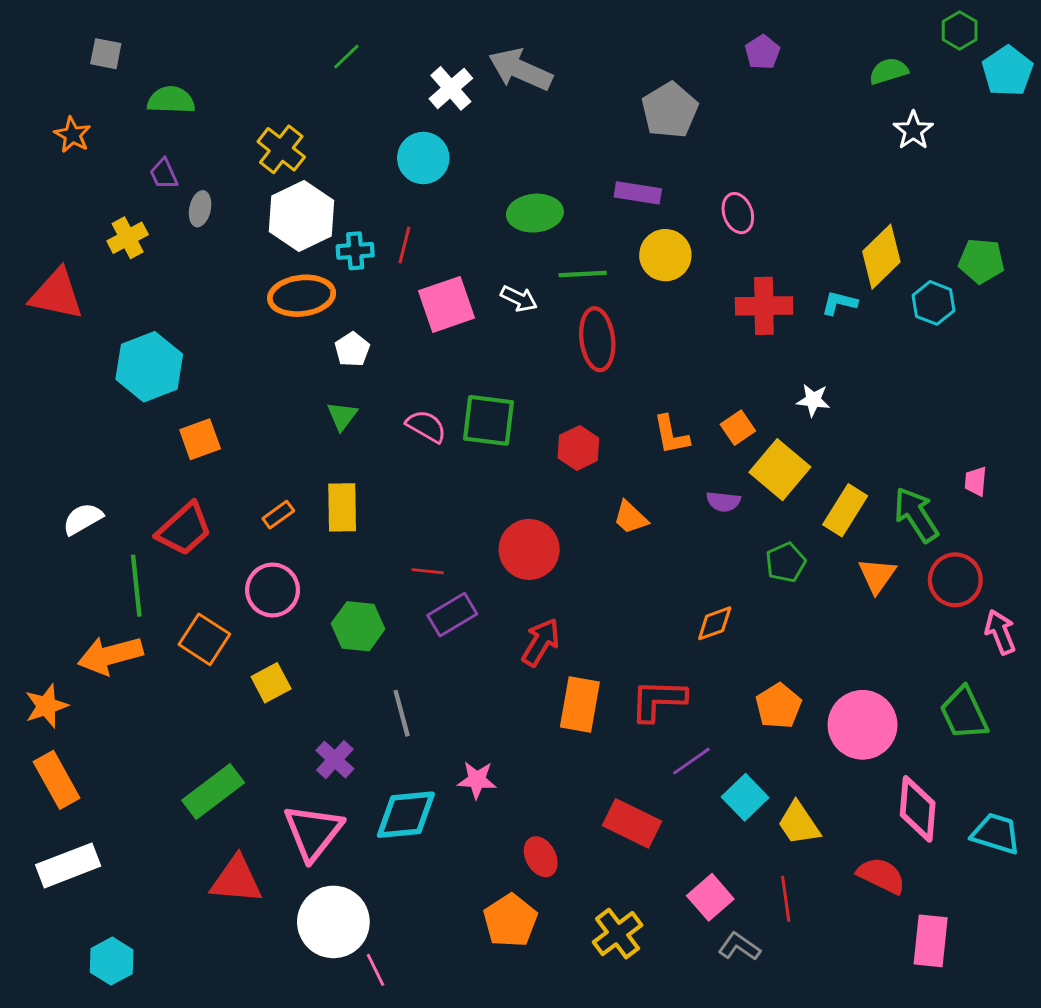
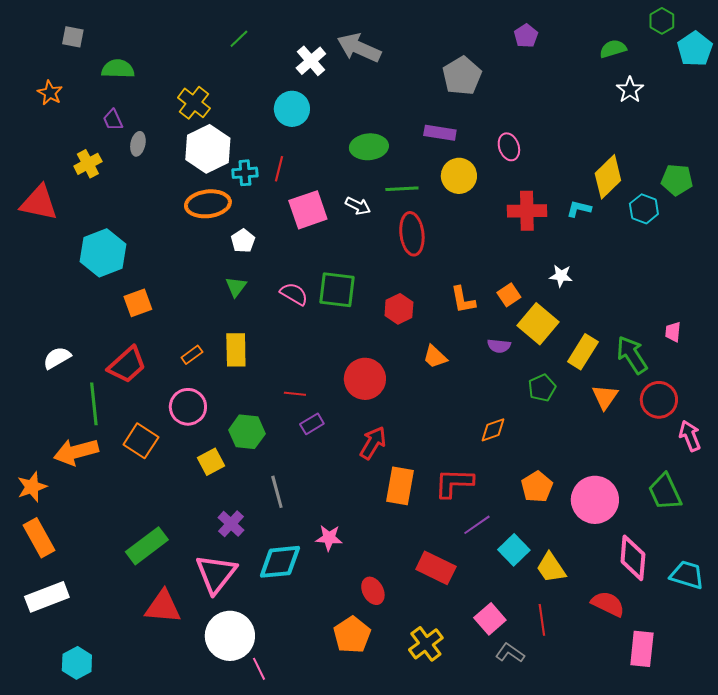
purple rectangle: (452, 615) -> (312, 424), size x0.7
yellow square: (271, 683) -> (211, 462), moved

